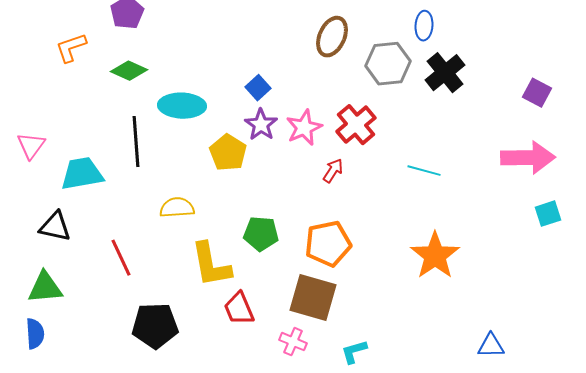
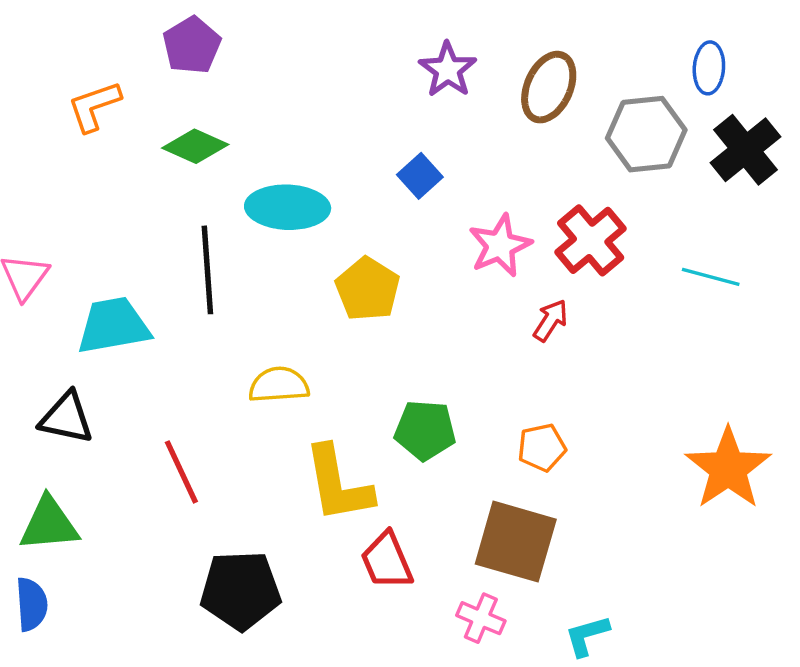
purple star: (261, 125) -> (448, 70), moved
cyan line: (424, 171) -> (711, 277), moved
orange pentagon: (328, 244) -> (542, 448), size x0.6

